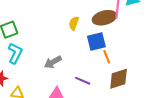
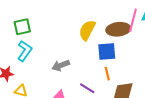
yellow semicircle: (74, 23) -> (87, 30), size x1.5
orange line: (107, 57) -> (107, 74), moved

